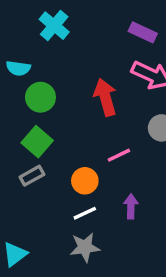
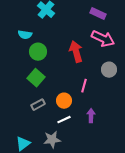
pink line: (119, 155) -> (84, 86), turned -48
gray rectangle: (32, 176) -> (38, 105), moved
gray star: (85, 247) -> (52, 140), moved

